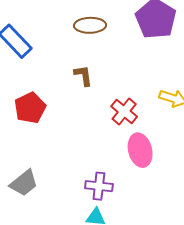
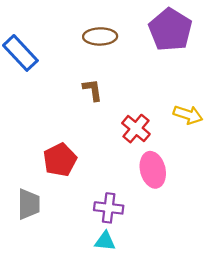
red pentagon: (30, 108) -> (60, 160), moved
gray trapezoid: (24, 183) -> (29, 204), turned -52

